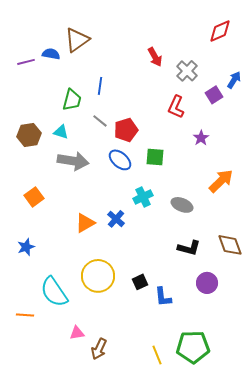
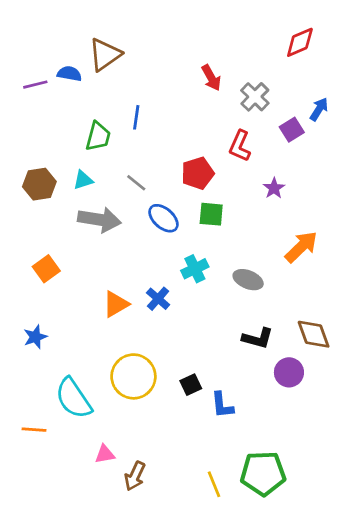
gray line: (100, 121) -> (136, 183), moved
red pentagon: (126, 130) -> (198, 173), moved
cyan triangle: (61, 132) -> (83, 180), turned -35
purple circle: (207, 283) -> (289, 372), moved

